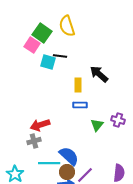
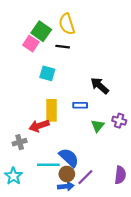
black line: (60, 56) -> (63, 47), moved
cyan square: (48, 62) -> (47, 73), moved
black arrow: (99, 74) -> (100, 86), moved
yellow rectangle: (78, 85) -> (51, 110), moved, size x1.5
gray cross: (34, 141) -> (20, 142), moved

